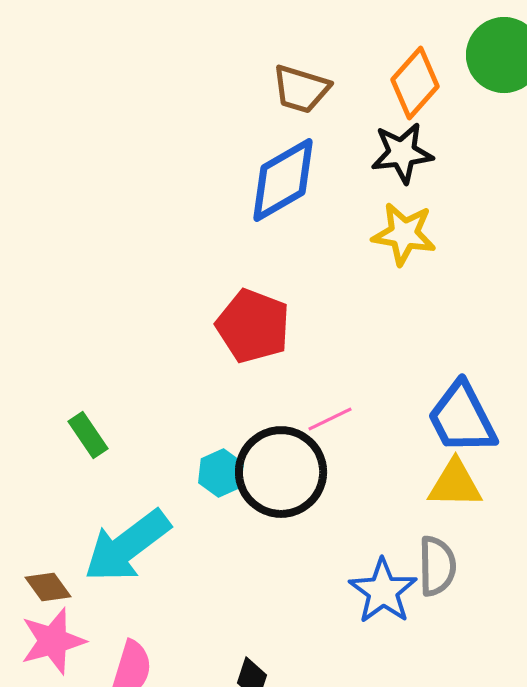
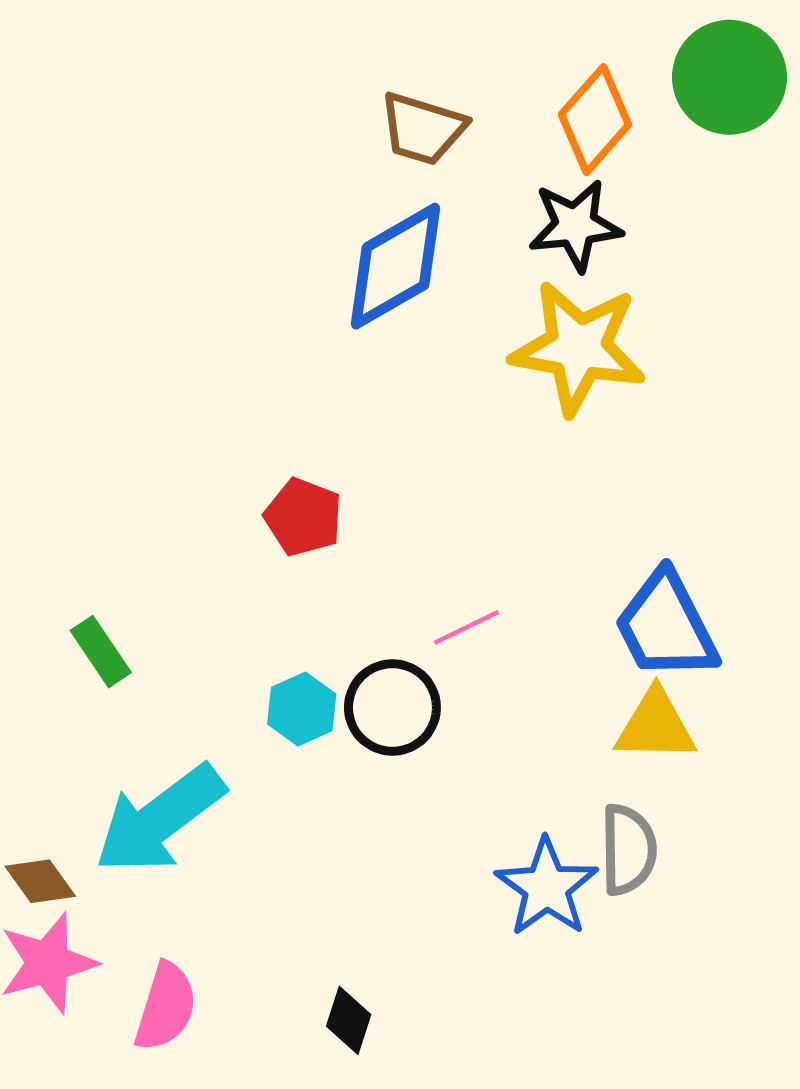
yellow star: (404, 234) -> (578, 348), size x1.4
red pentagon: (253, 326) -> (303, 517), moved, size x0.7
black circle: (281, 472) -> (392, 707), size x0.7

